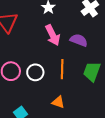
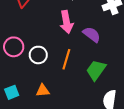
orange triangle: (58, 102) -> (43, 91), moved, turned -40

